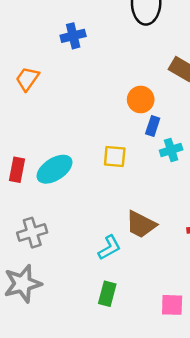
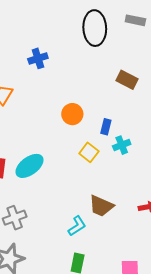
orange circle: (141, 100) -> (72, 114), moved
yellow square: (115, 157) -> (89, 152), moved, turned 36

